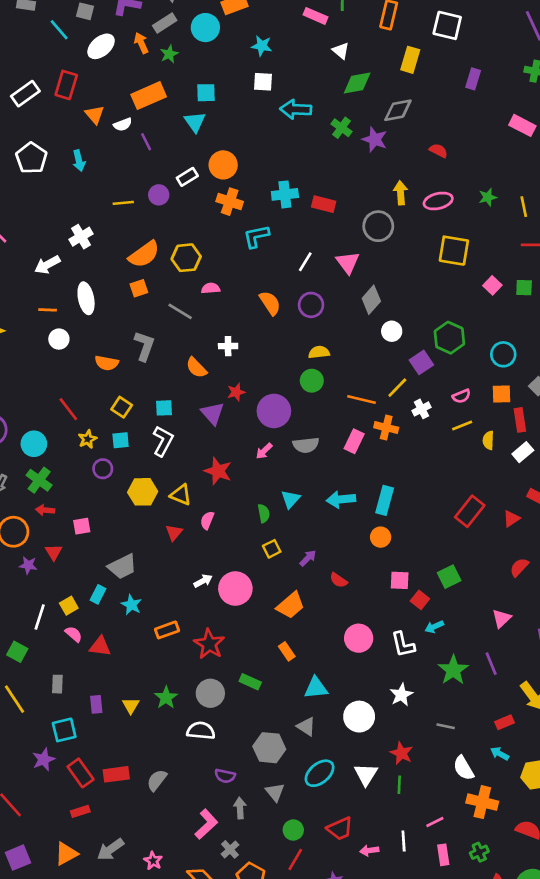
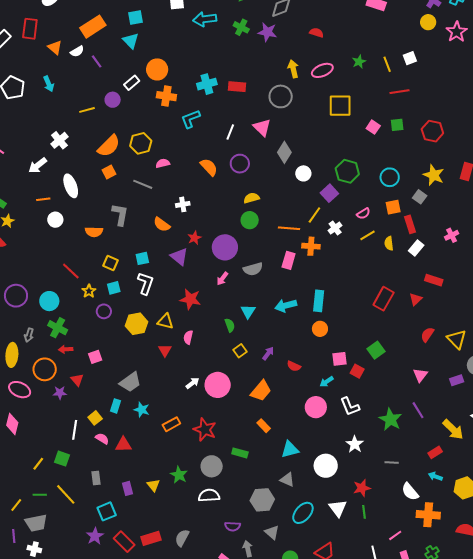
cyan arrow: (434, 627) -> (327, 382), moved
red star: (401, 753) -> (362, 488), turned -30

